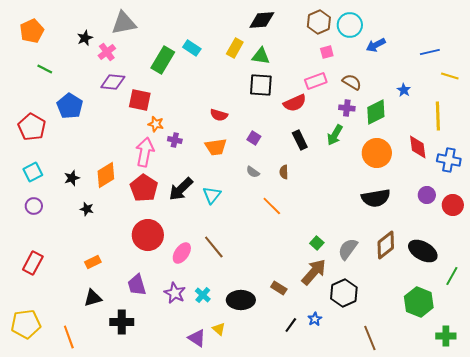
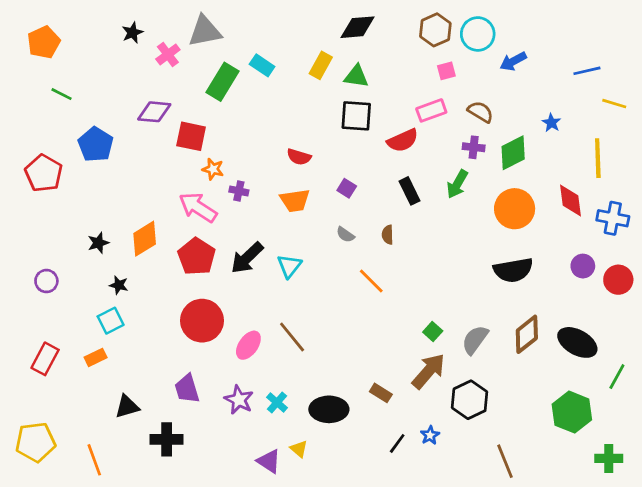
gray triangle: (124, 23) -> (205, 31), moved
black star: (85, 38) -> (132, 33), moved
pink cross: (107, 52) -> (168, 54), moved
pink arrow: (145, 152) -> (198, 207), turned -68
cyan square: (33, 172) -> (111, 321), moved
orange rectangle: (93, 262) -> (96, 357), moved

